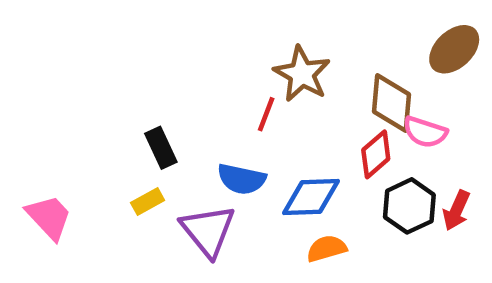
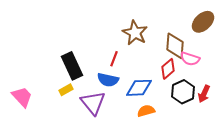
red line: (266, 114) -> (114, 59), moved
black rectangle: (161, 148) -> (72, 66), size x1.5

